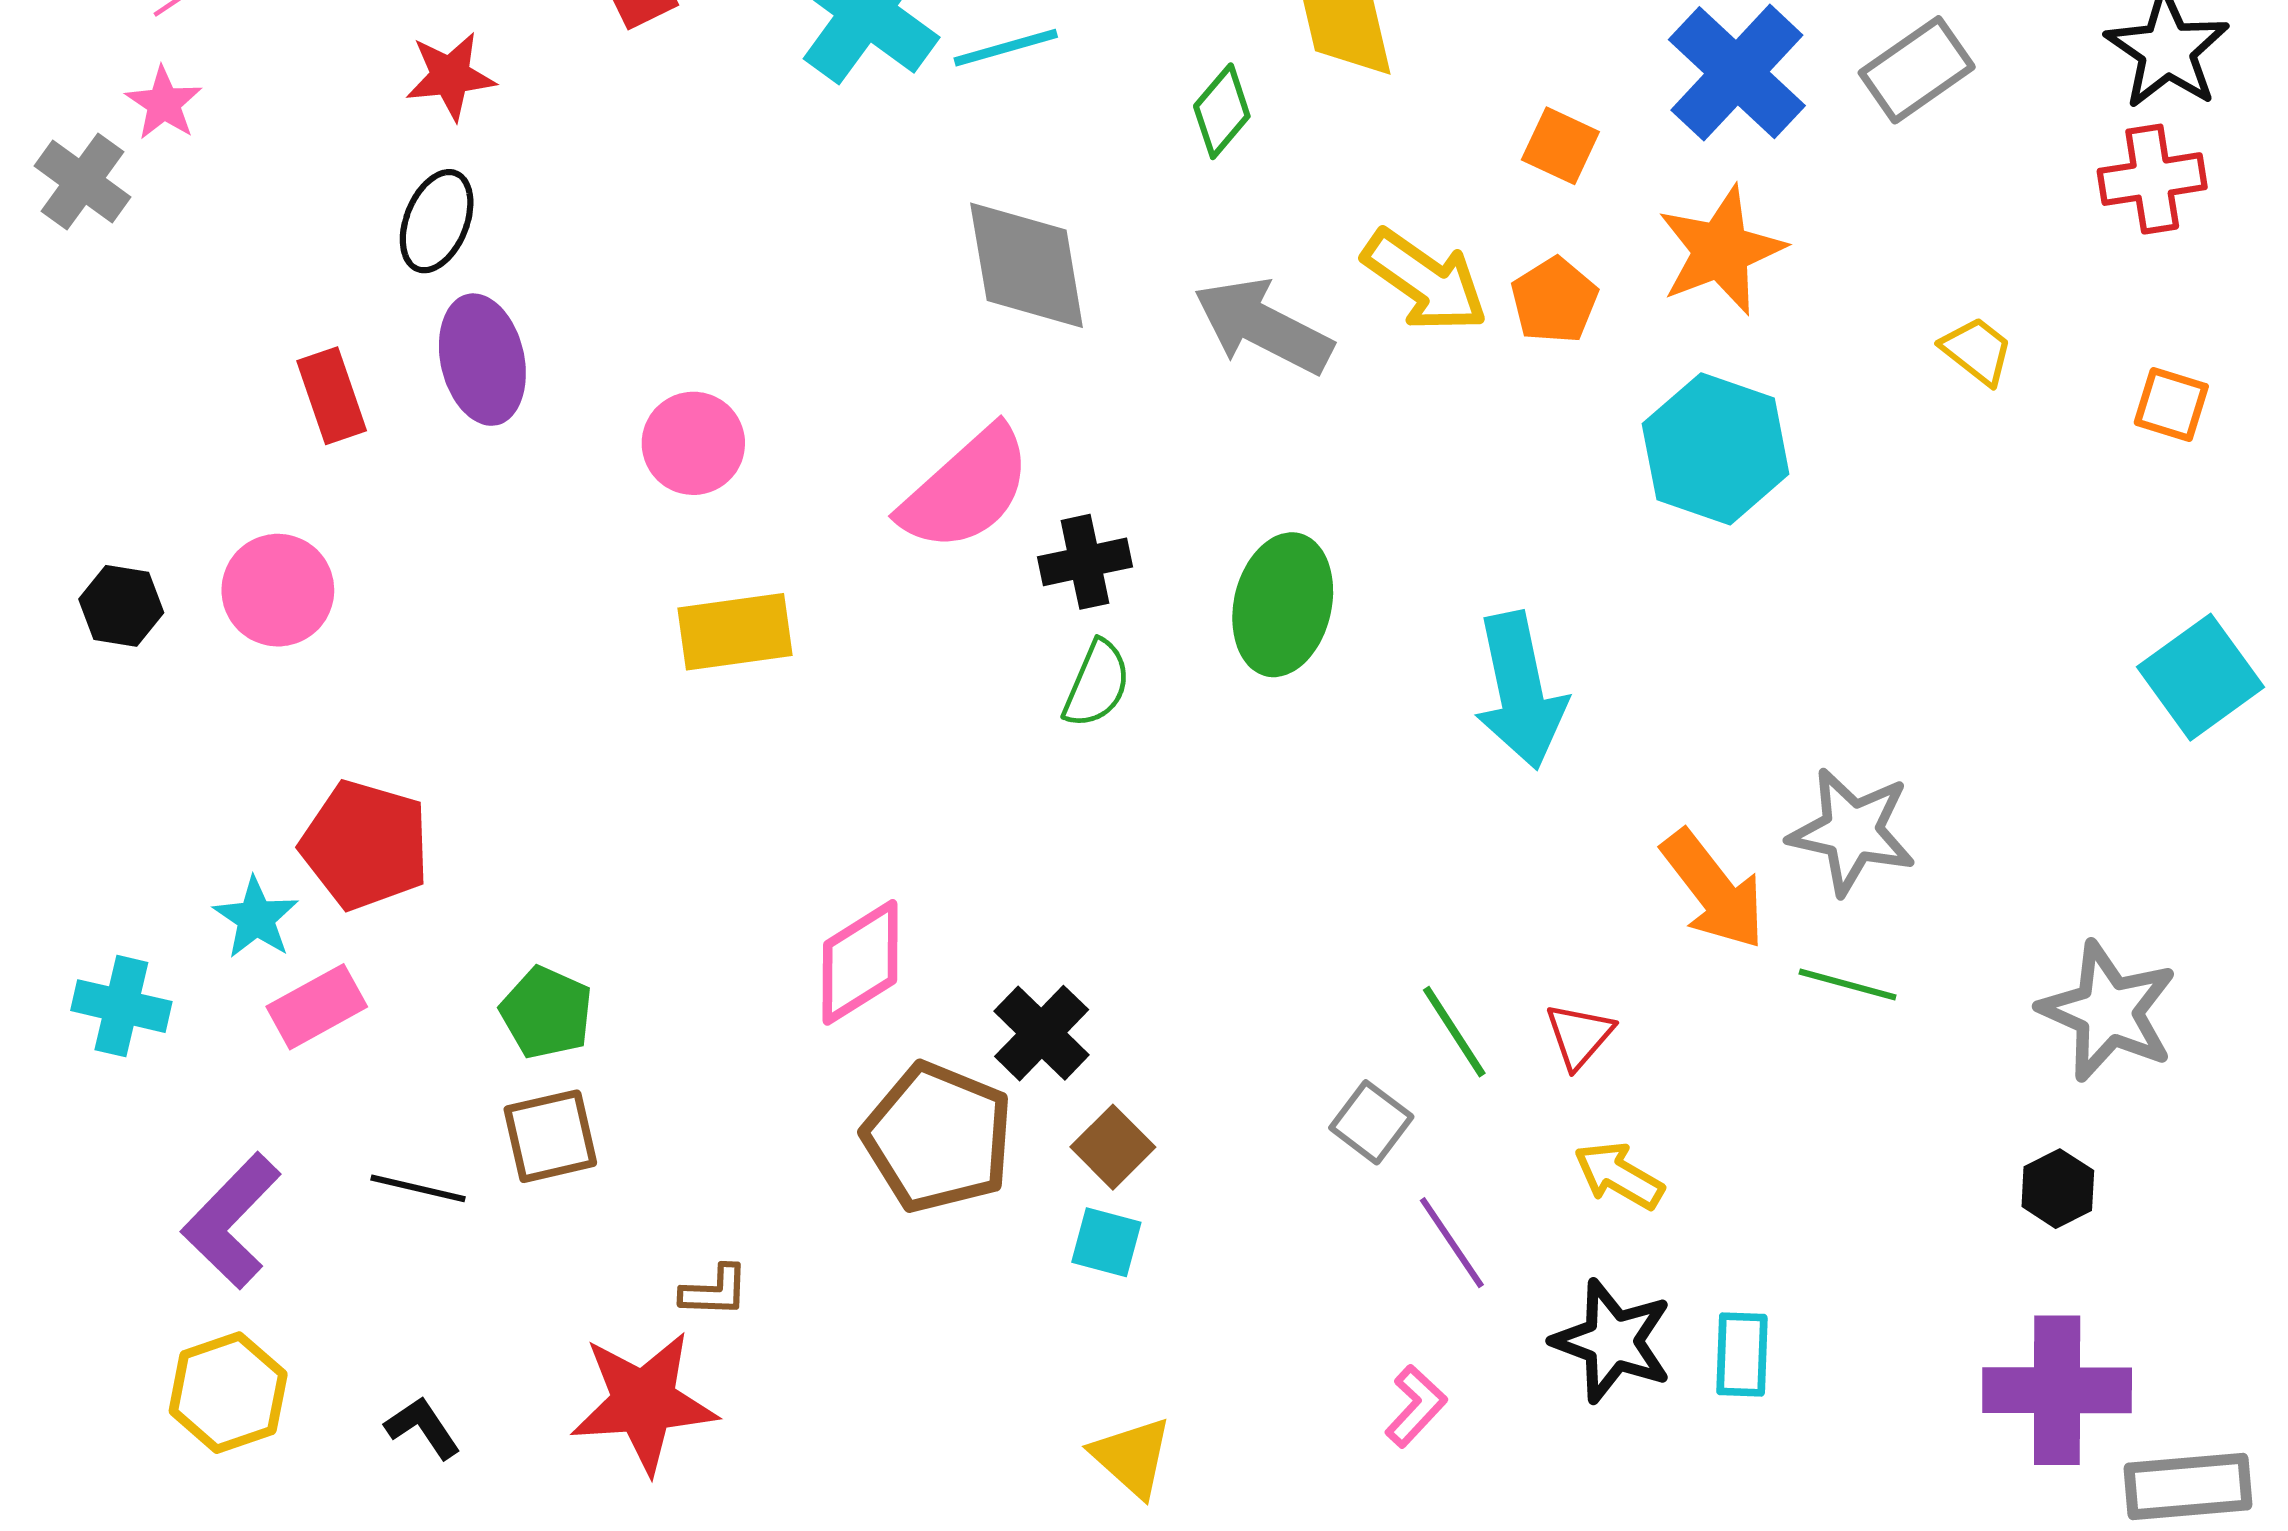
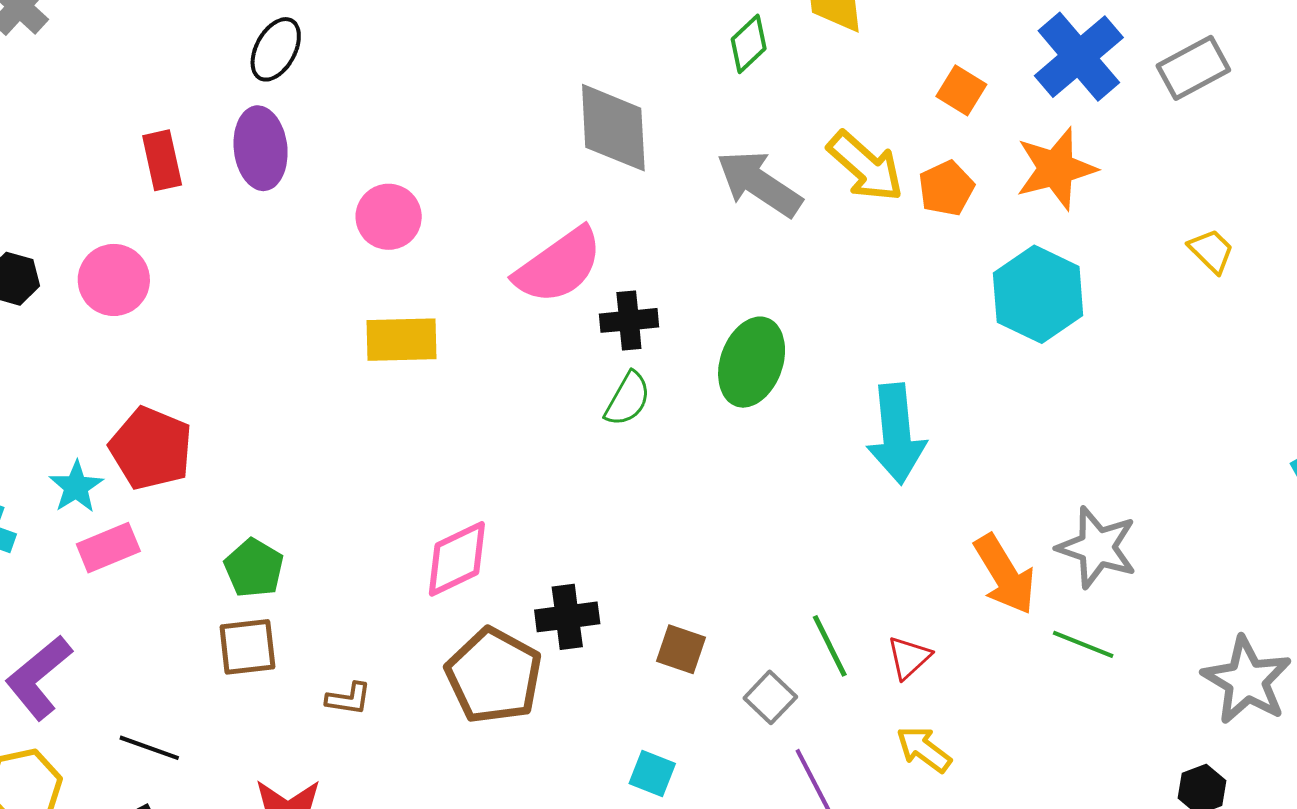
black ellipse: (437, 221) -> (276, 49), moved
black cross: (1042, 1033) -> (567, 617), turned 32
brown square: (1113, 1147) -> (681, 649), moved, turned -33
black line: (418, 1188) -> (149, 748), moved
cyan square: (1106, 1242) -> (652, 774), moved
brown L-shape: (715, 1291) -> (348, 699), moved

